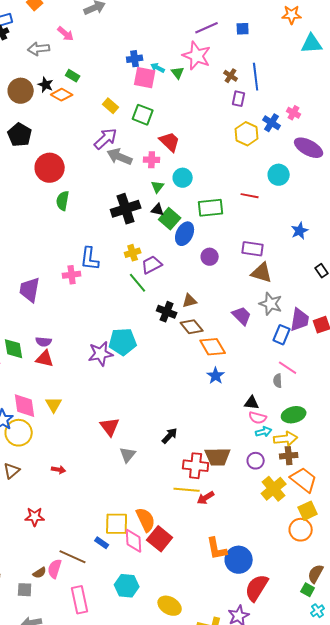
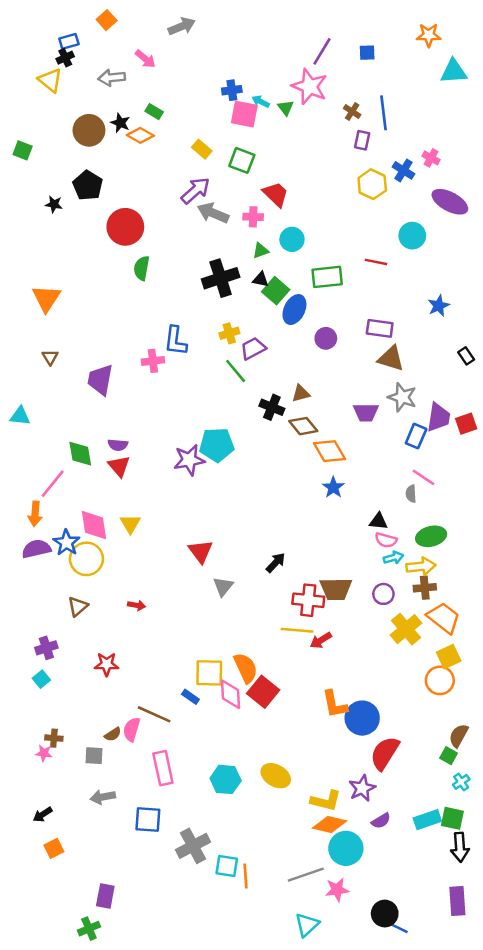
purple line: (207, 28) -> (322, 51), turned -35
green triangle: (158, 187) -> (261, 251), turned 32
purple trapezoid: (242, 316) -> (366, 412), turned 135
red triangle: (45, 359) -> (119, 466), turned 36
cyan hexagon: (127, 586) -> (226, 779), moved

